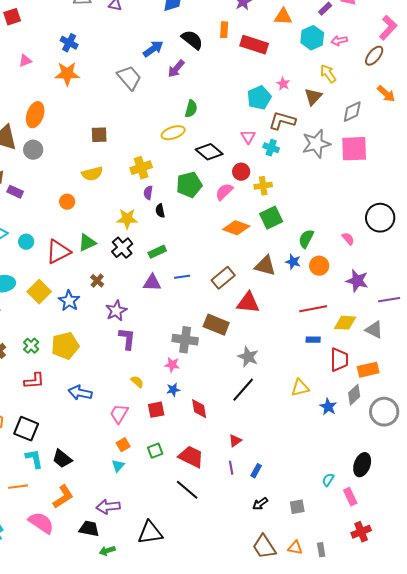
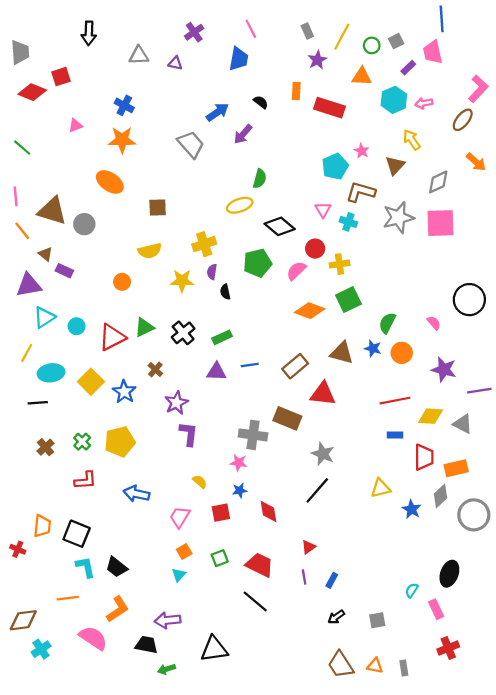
black semicircle: (192, 40) -> (261, 102), size x0.6
orange ellipse: (35, 115) -> (110, 182), moved, turned -75
yellow star: (127, 219) -> (182, 281), moved

